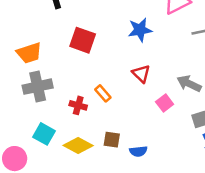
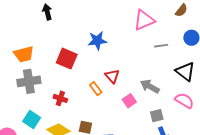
blue star: (140, 30) -> (97, 41), moved
red square: (83, 40) -> (67, 59), moved
orange rectangle: (103, 93) -> (96, 89), moved

